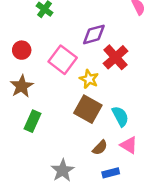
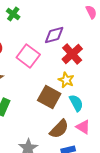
yellow star: (89, 79) -> (66, 80), moved
brown semicircle: (100, 148) -> (59, 129), size x1.5

